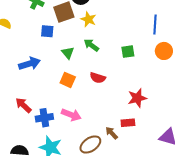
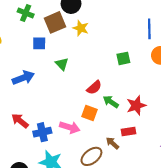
green arrow: (91, 45) -> (111, 102), moved
red semicircle: (98, 78) -> (94, 87), turned -56
orange square: (68, 80) -> (90, 113), moved

